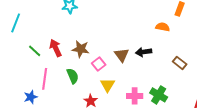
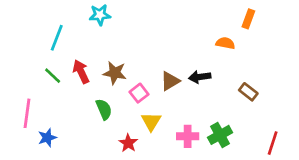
cyan line: (16, 23) -> (57, 38), moved
brown triangle: (122, 55) -> (170, 81), turned 35
pink line: (45, 79) -> (27, 113), moved
green cross: (159, 95) -> (220, 135), turned 30

